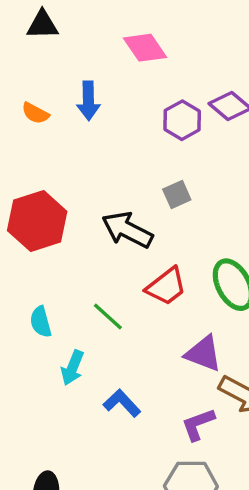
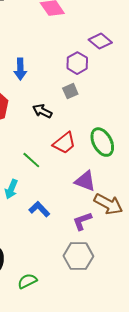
blue arrow: (88, 101) -> (20, 69), moved
purple hexagon: (182, 120) -> (77, 63), moved
black arrow: (127, 230) -> (42, 111), size x0.7

